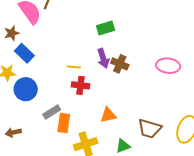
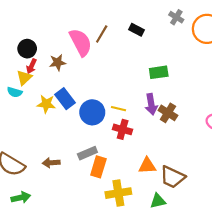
blue rectangle: (24, 53) -> (65, 99), moved
blue circle: (26, 89) -> (92, 112), moved
brown trapezoid: (150, 129) -> (172, 177), moved
brown arrow: (13, 132) -> (51, 163), moved

